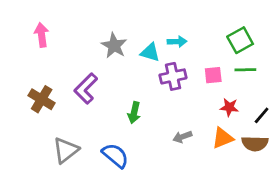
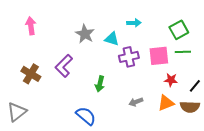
cyan arrow: (177, 42) -> (134, 23), moved
pink square: (213, 75) -> (159, 56), size x1.5
gray triangle: (66, 150) -> (17, 112), moved

